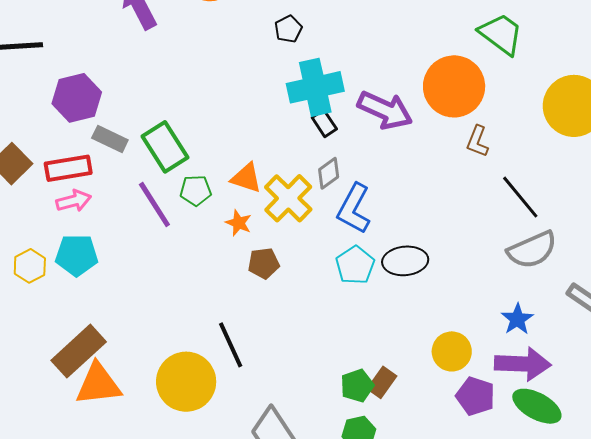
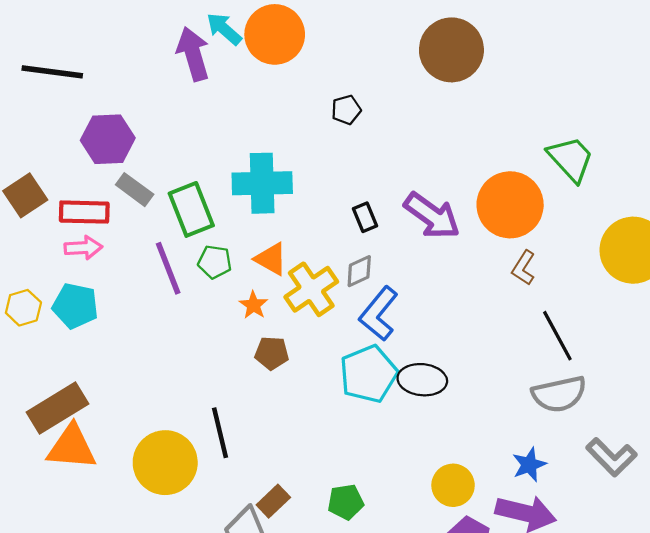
cyan cross: (315, 87) -> (262, 183), moved
cyan pentagon: (355, 265) -> (368, 374), size x1.4
brown rectangle: (382, 382) -> (273, 501), moved

